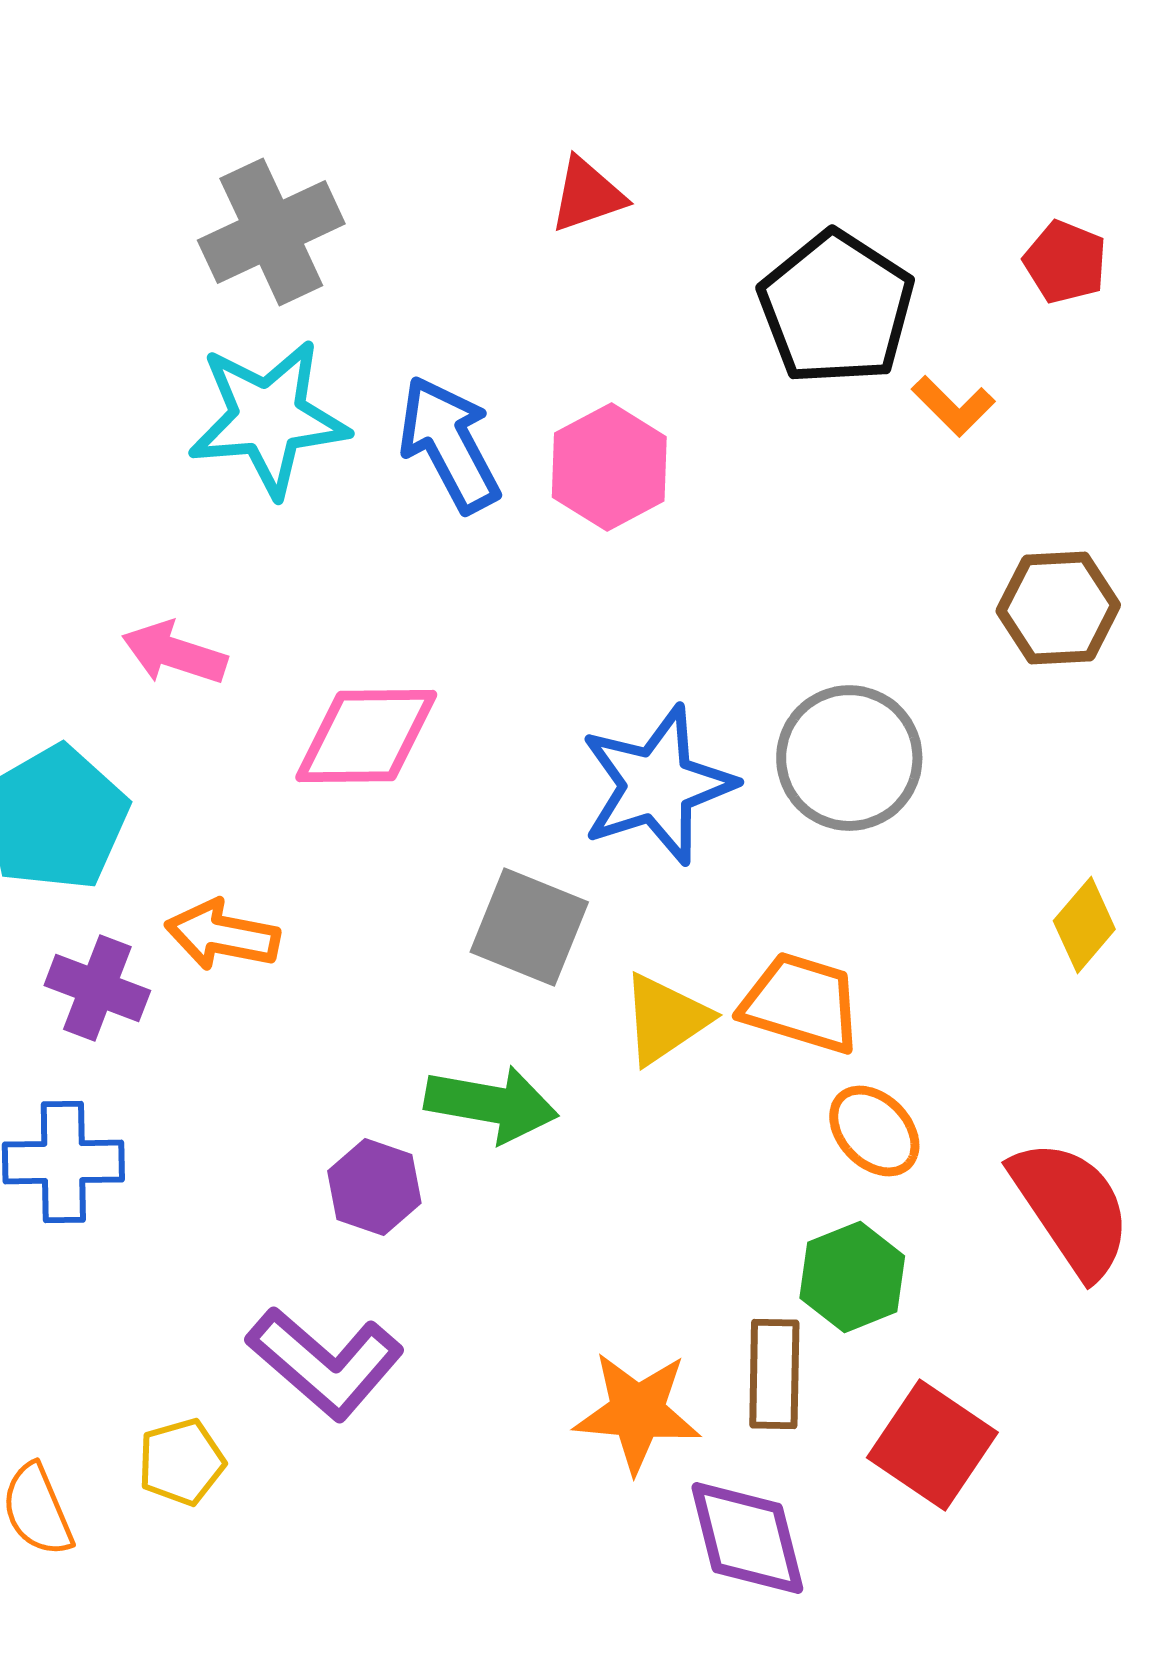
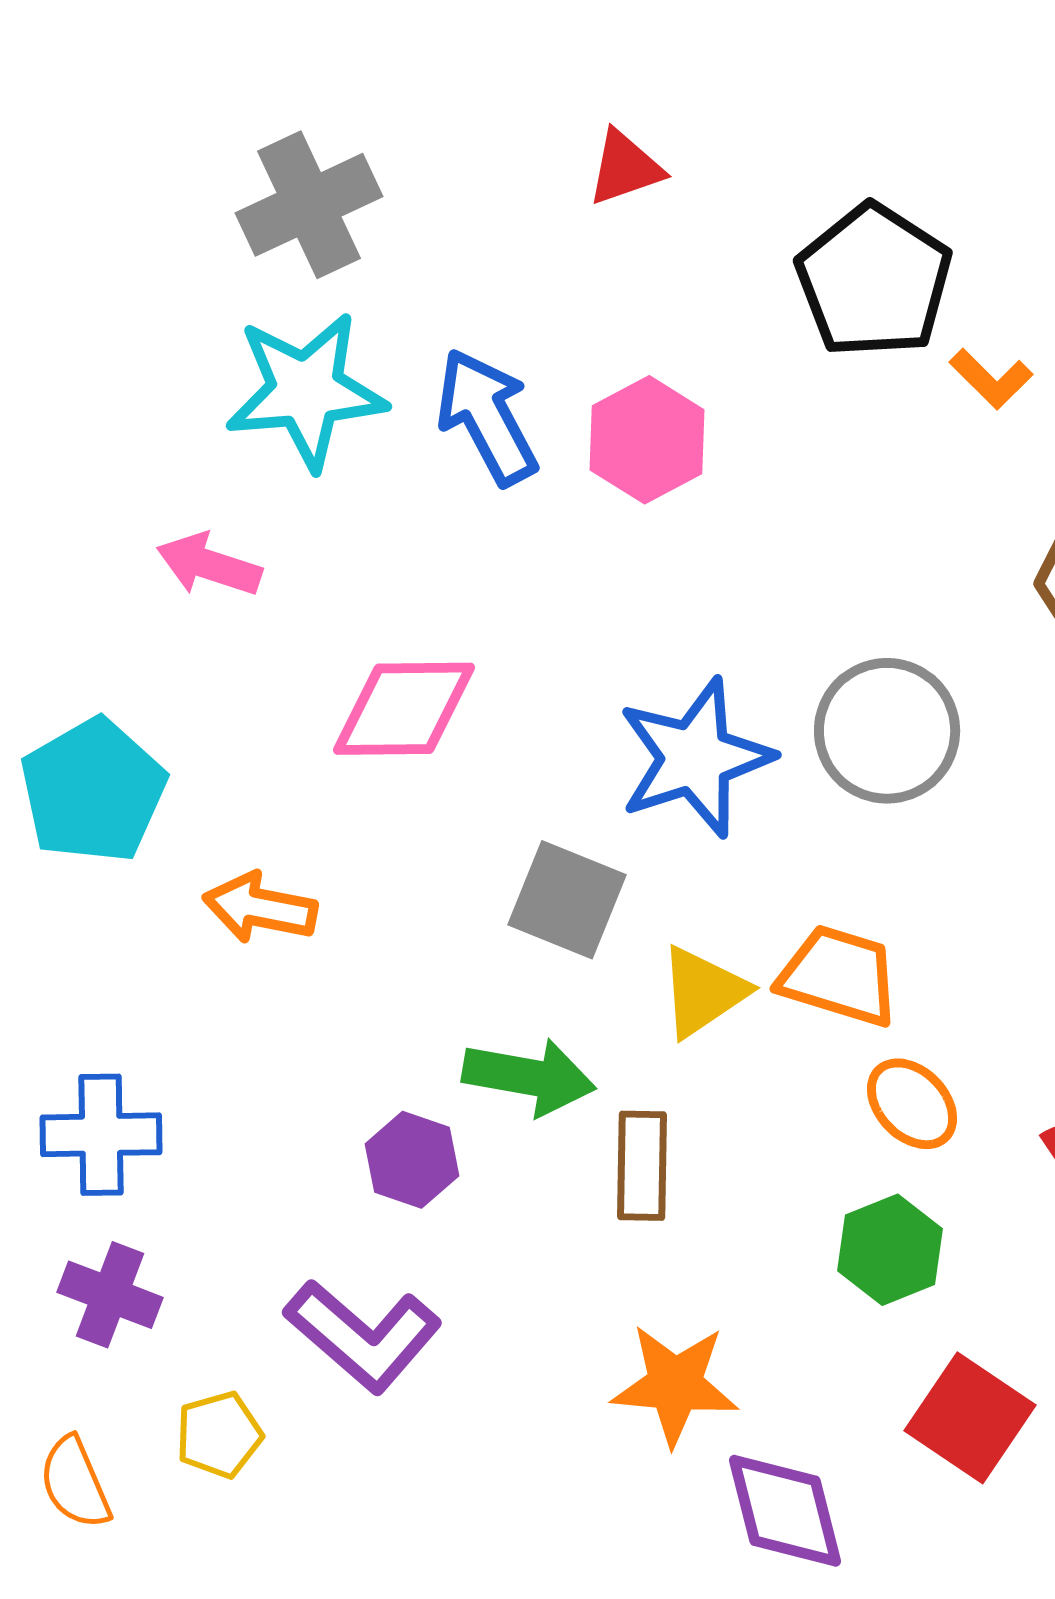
pink arrow: (174, 653) -> (209, 565), moved
purple cross: (97, 988) -> (110, 1295), moved
brown rectangle: (774, 1374) -> (642, 1166), moved

